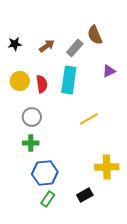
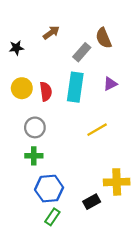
brown arrow: (47, 46) -> (51, 33), moved
purple triangle: (109, 71) -> (110, 84), moved
black rectangle: (85, 195) -> (92, 202), moved

